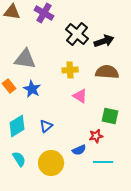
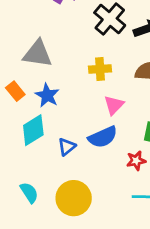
pink triangle: (80, 96) -> (114, 105), turned 42
cyan diamond: (17, 126) -> (33, 130), moved
blue semicircle: (79, 150) -> (103, 137), moved, size x1.5

